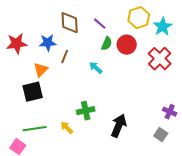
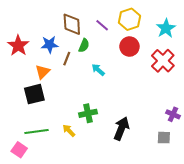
yellow hexagon: (139, 18) -> (129, 19), moved
red star: (17, 44) -> (18, 46), turned -30
green semicircle: (107, 44) -> (84, 46), moved
gray square: (161, 135) -> (164, 138), turned -32

